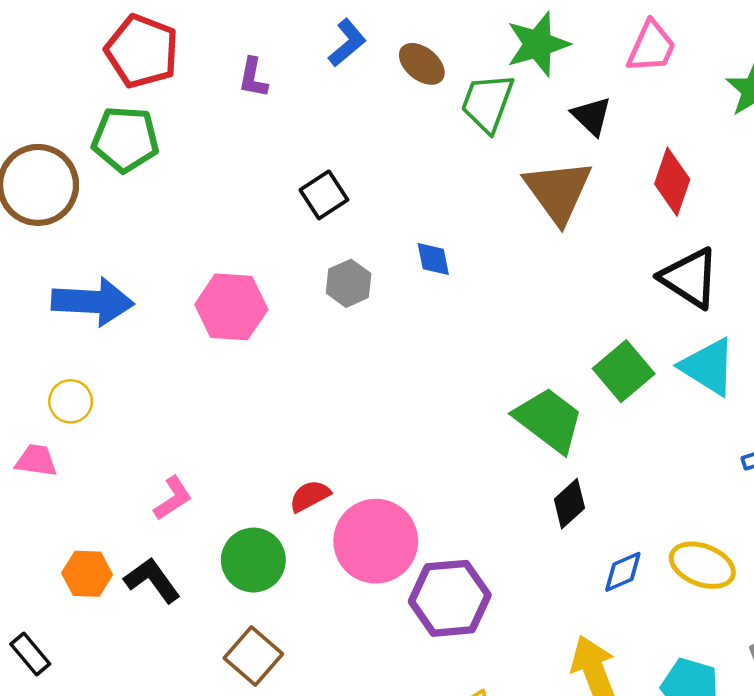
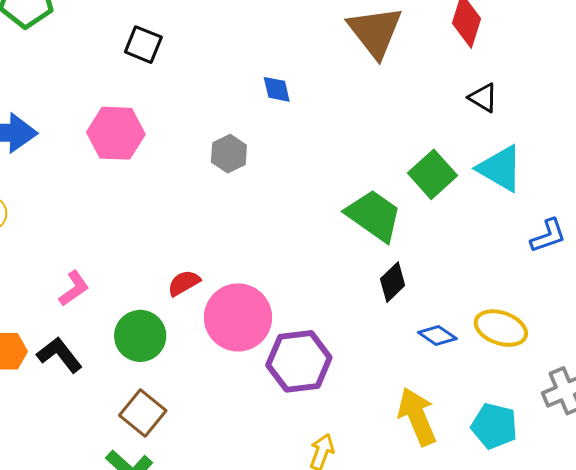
black square: (324, 195) -> (143, 45), moved, turned -33
black triangle: (690, 278) -> (483, 98), size x0.6
gray hexagon: (349, 283) -> (229, 154), moved
blue diamond: (623, 572) -> (437, 336), turned 60

